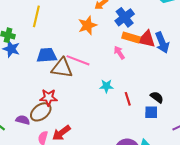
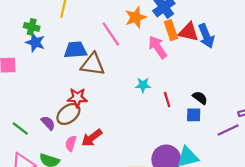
orange star: (87, 25) -> (136, 17), moved
orange rectangle: (131, 38) -> (171, 30), turned 54
pink arrow: (119, 53) -> (158, 47), size x1.5
pink line: (78, 60) -> (111, 34), moved, turned 35
purple semicircle: (23, 120) -> (48, 123), turned 32

